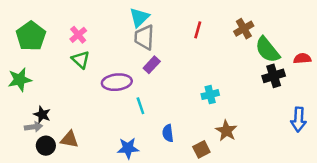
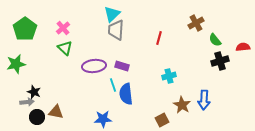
red line: (198, 30) -> (159, 38), moved
green semicircle: (267, 50) -> (215, 40), size x0.6
purple rectangle: (152, 65) -> (122, 66), moved, turned 64
blue arrow: (299, 119) -> (204, 100), moved
blue semicircle: (168, 133) -> (126, 94), moved, size x1.5

